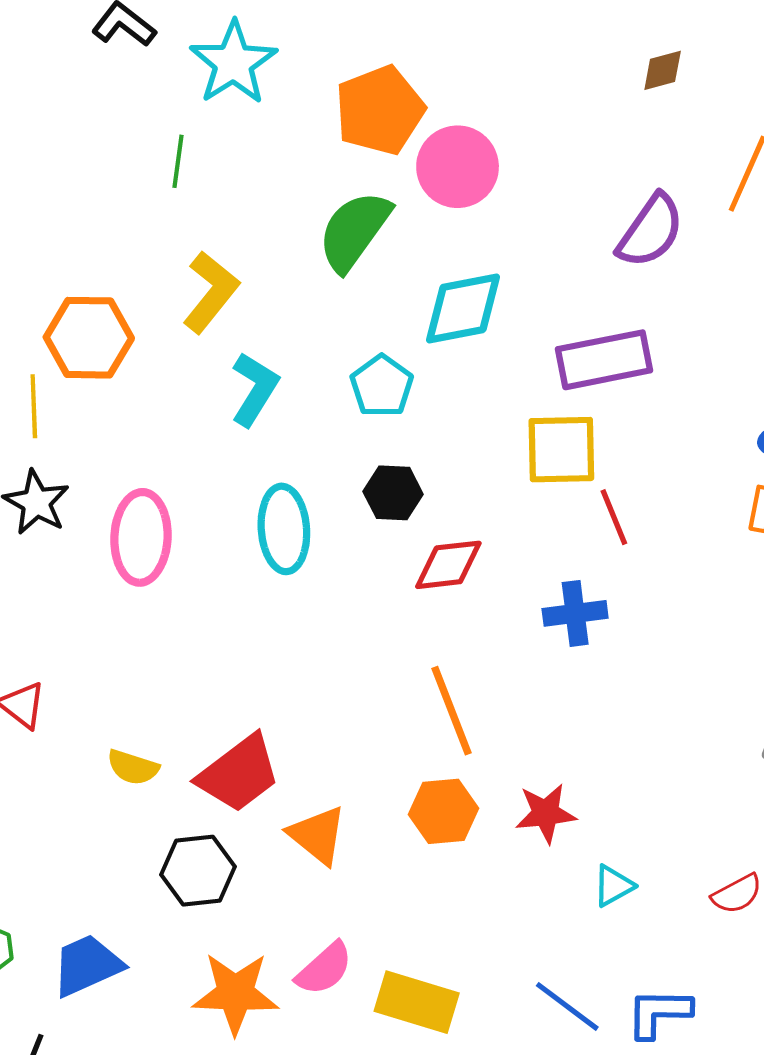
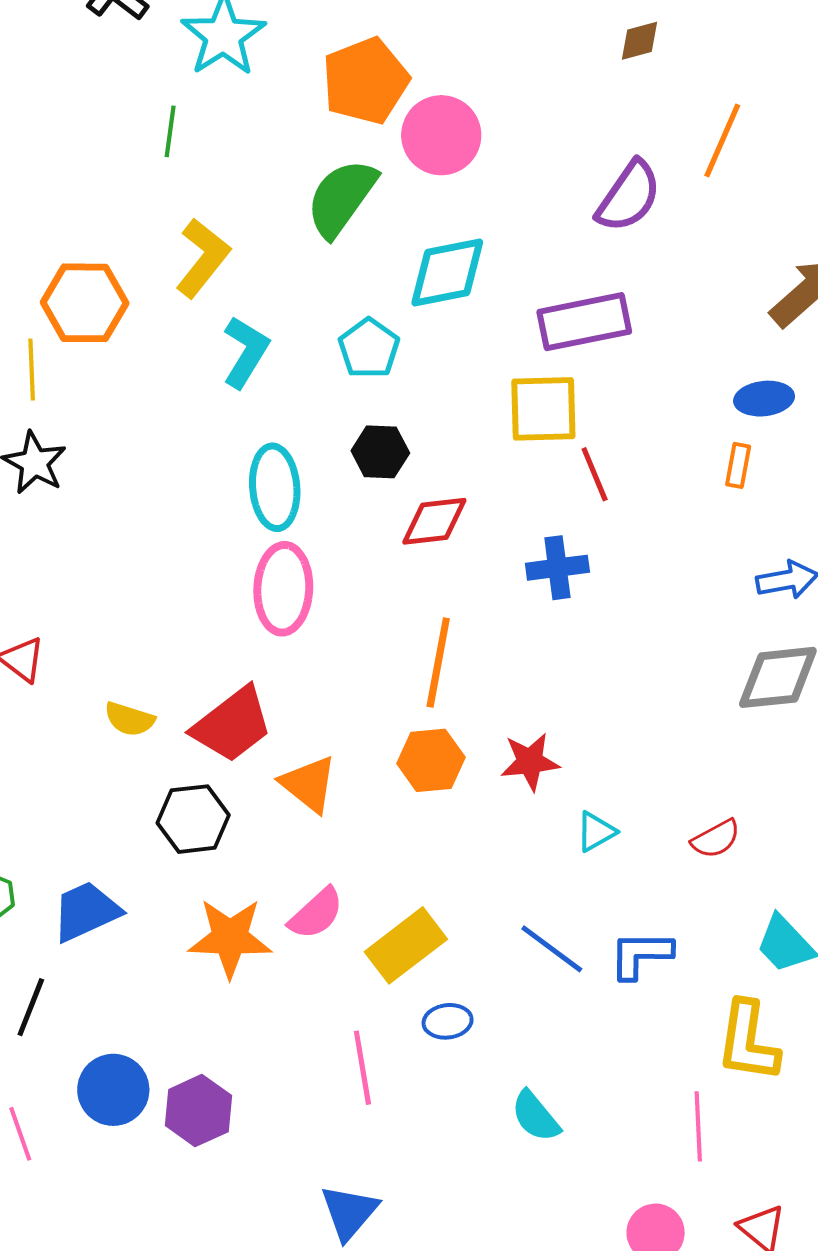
pink ellipse: (141, 537) -> (283, 589), moved
orange line: (452, 711) -> (438, 663), turned 32
yellow rectangle: (417, 1002) -> (406, 945), turned -54

